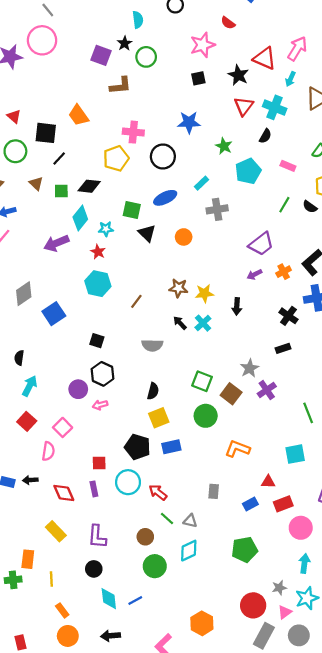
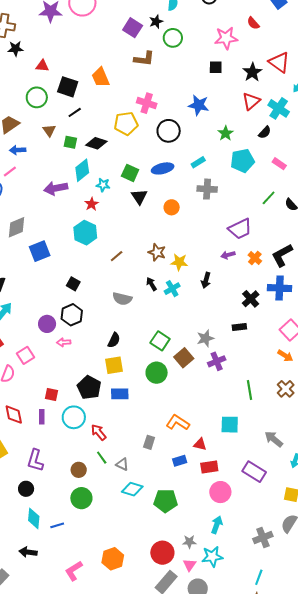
red triangle: (14, 116) -> (42, 66), turned -48
orange cross: (284, 272) -> (255, 258), turned -32
orange L-shape: (237, 449) -> (178, 422), moved
cyan diamond: (189, 551) -> (132, 489), moved, turned 30
pink triangle: (285, 612) -> (190, 565), turned -32

